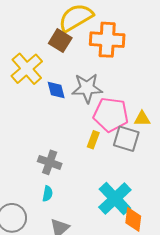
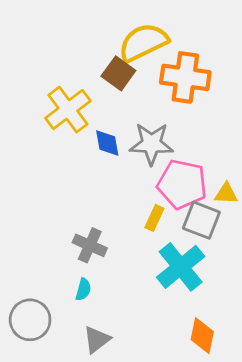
cyan cross: (115, 199) -> (181, 267), moved

